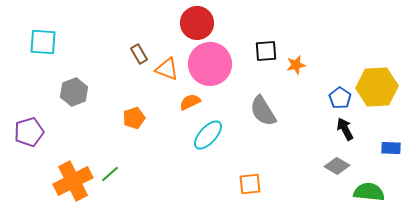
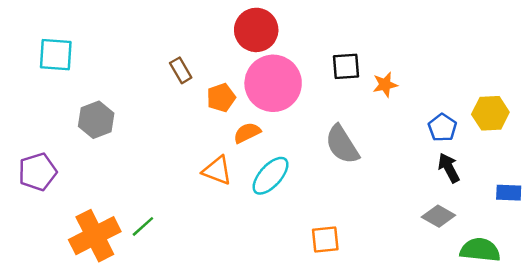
orange triangle: (167, 69) -> (217, 171), moved
yellow hexagon: (377, 87) -> (490, 113), size x0.7
orange pentagon: (134, 118) -> (221, 98), moved

